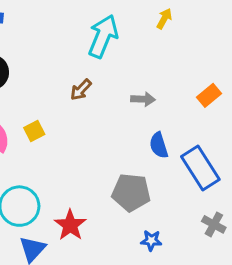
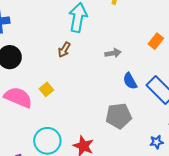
brown arrow: (81, 90) -> (64, 50), moved
blue star: (151, 240) -> (157, 142), moved

